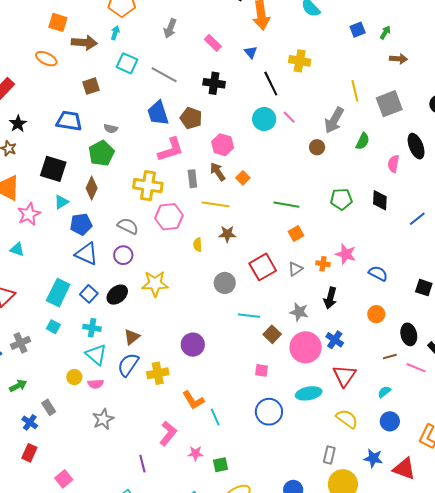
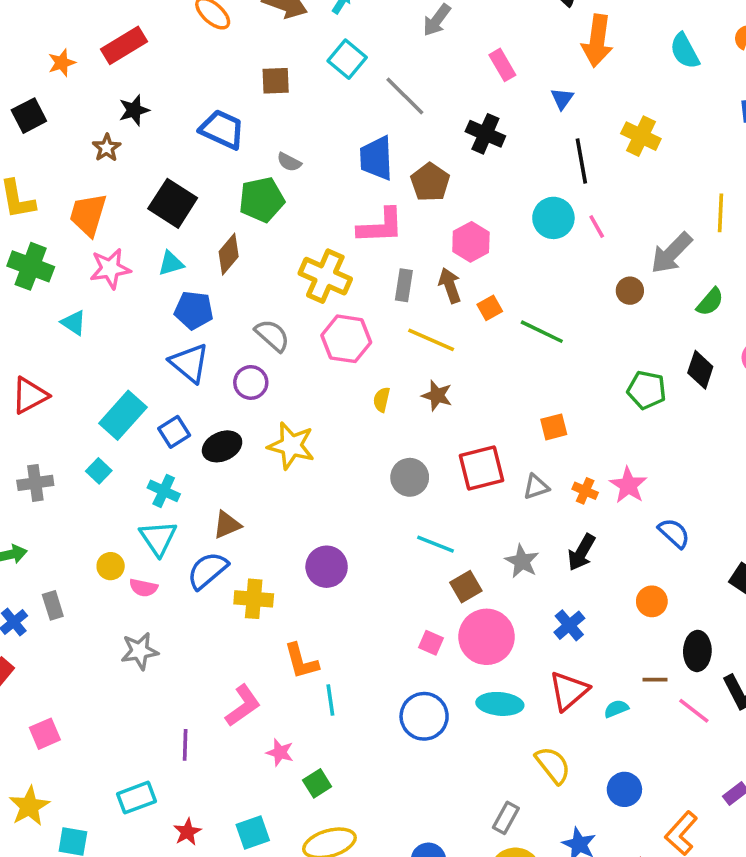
black diamond: (380, 200) -> (700, 370), moved
green line: (286, 205) -> (542, 332), moved
pink circle: (306, 347) -> (487, 637), moved
cyan semicircle: (384, 392) -> (616, 709), moved
green square: (220, 465) -> (317, 783), turned -35

